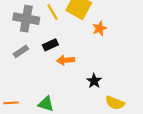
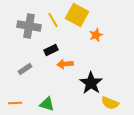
gray rectangle: (21, 51) -> (25, 69), moved
black star: (94, 81) -> (91, 83), size x1.6

